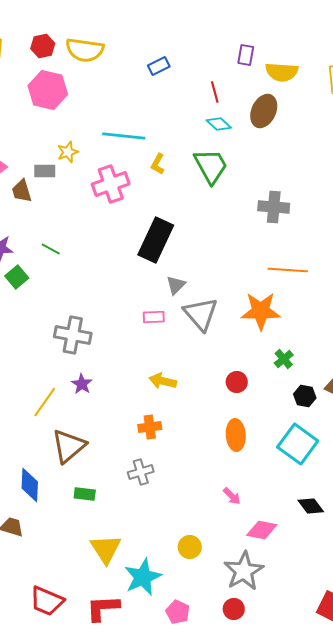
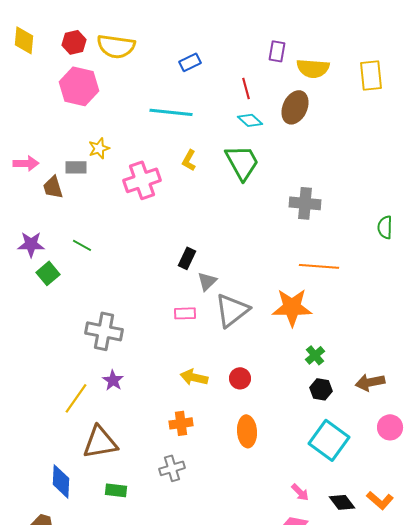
cyan line: (124, 136) -> (171, 112), moved
black rectangle: (156, 240) -> (187, 258), moved, size x0.5
gray triangle: (201, 314) -> (232, 310), turned 33
red circle: (237, 382) -> (240, 378), moved
black hexagon: (305, 396) -> (321, 389), moved
orange ellipse: (236, 435) -> (247, 431), moved
brown triangle: (69, 446) -> (100, 442), turned 30
pink arrow: (232, 496) -> (300, 492), moved

